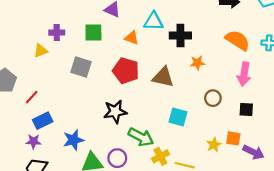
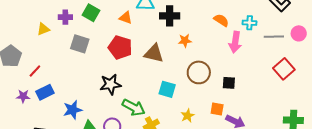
green square: (93, 32) -> (91, 13), turned 30
purple cross: (57, 33) -> (65, 17), moved
orange semicircle: (238, 40) -> (221, 20), size x0.7
pink arrow: (244, 74) -> (235, 42), moved
brown circle: (213, 98) -> (199, 72), size x1.5
purple star: (33, 141) -> (23, 96), moved
yellow star: (214, 145) -> (188, 116), moved

